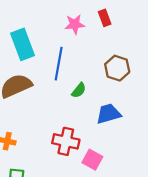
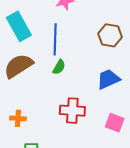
green semicircle: (79, 90) -> (59, 67), moved
pink square: (92, 160) -> (115, 123), moved

